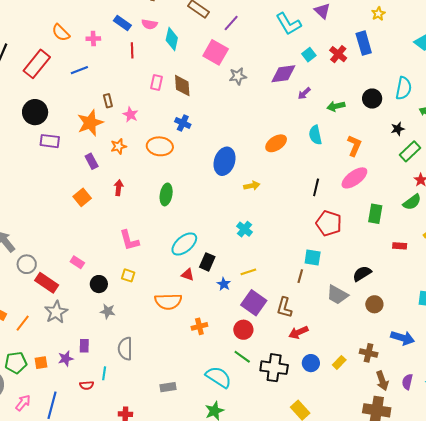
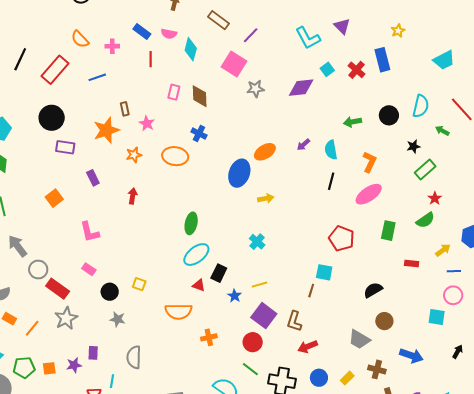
purple arrow: (304, 93) -> (303, 145), moved
orange ellipse: (276, 143) -> (265, 152), moved
purple rectangle: (92, 161) -> (93, 178), moved
black line: (316, 187) -> (331, 181), moved
green ellipse: (166, 194) -> (191, 223), moved
orange square: (82, 197) -> (54, 198), moved
pink L-shape: (129, 240) -> (90, 232), moved
gray trapezoid: (337, 295) -> (359, 339), moved

